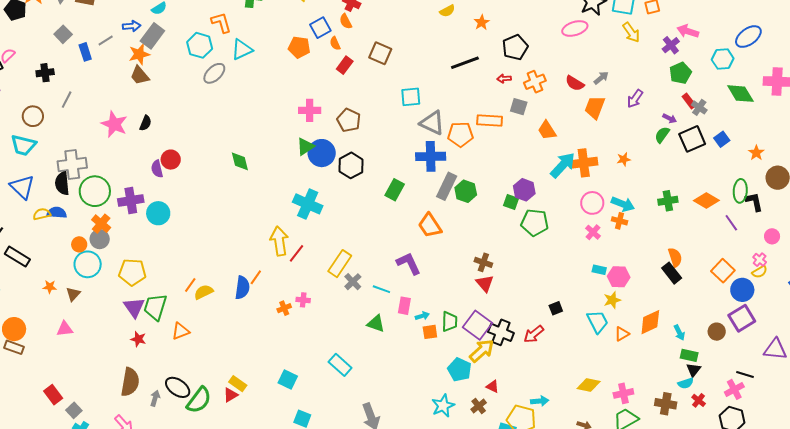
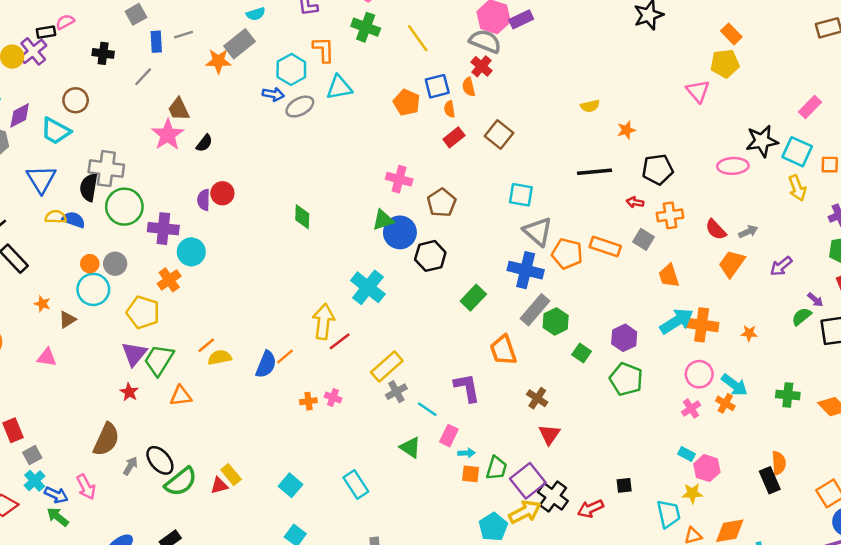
blue arrow: (132, 26) -> (273, 94), moved
brown trapezoid: (140, 75) -> (179, 109), moved
gray line: (67, 100) -> (143, 77), moved
green square: (511, 202) -> (582, 353), moved
orange cross: (101, 224) -> (169, 280), moved
brown cross: (483, 262) -> (537, 398), moved

